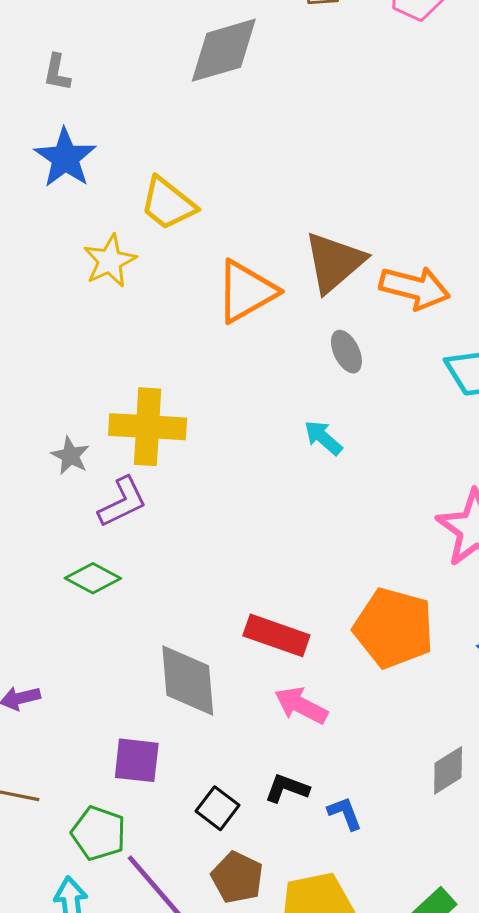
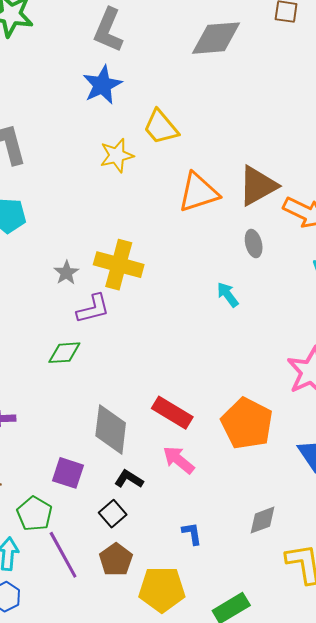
gray L-shape: (57, 72) -> (108, 30), size x1.8
green diamond: (93, 578) -> (64, 353), turned -44
black L-shape: (287, 788) -> (129, 479), moved

